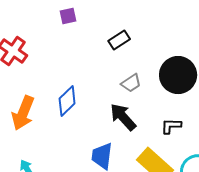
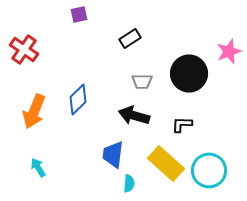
gray trapezoid: (131, 83) -> (142, 81), turned 35
black arrow: (123, 117) -> (134, 115), turned -32

